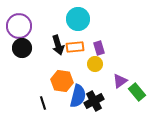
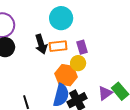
orange hexagon: (62, 81) -> (66, 75), moved
purple triangle: (120, 81) -> (105, 93), moved

